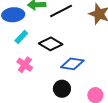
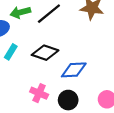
pink cross: (25, 65) -> (39, 93), moved

